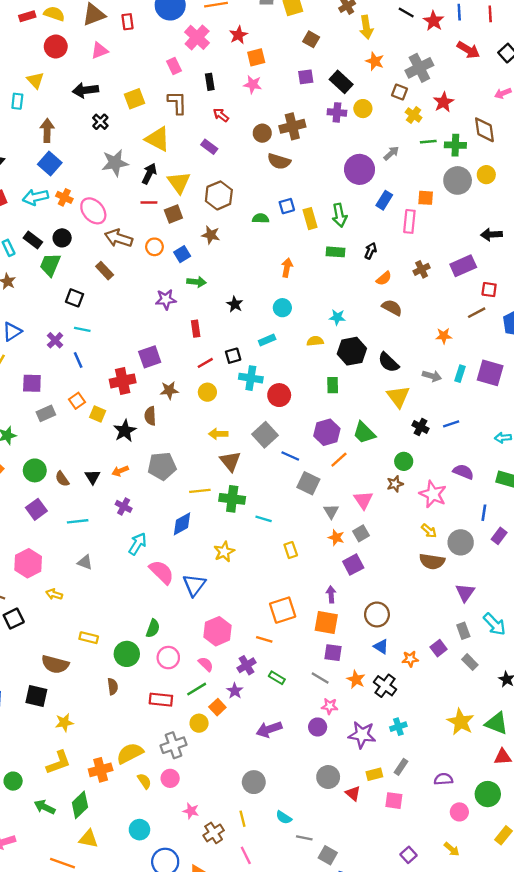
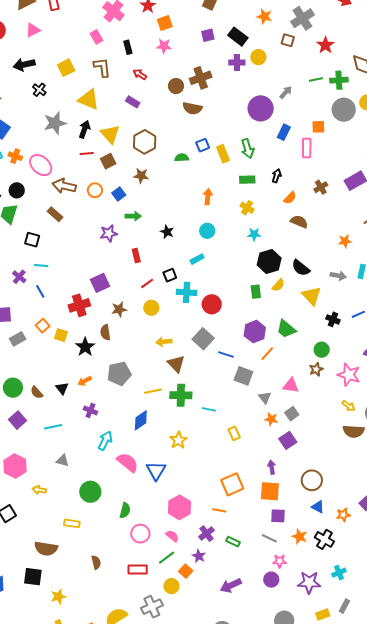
yellow cross: (414, 115) -> (247, 208), moved
yellow semicircle: (315, 341) -> (278, 285), moved, turned 144
pink triangle: (363, 500) -> (291, 385), turned -42
green circle: (127, 654) -> (90, 492), moved

